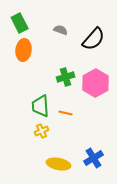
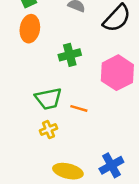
green cross: (66, 77) -> (70, 55), moved
green trapezoid: (41, 106) -> (48, 99), turned -100

